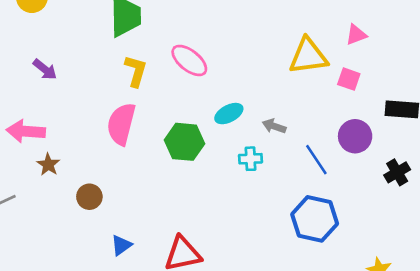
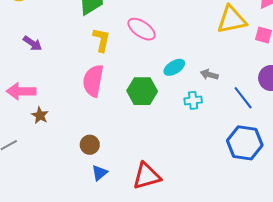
brown circle: (89, 197) -> (90, 145), moved

